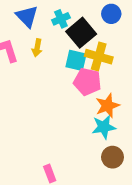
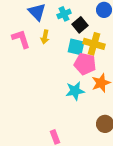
black square: (81, 33) -> (80, 25), size x0.7
cyan star: (104, 127) -> (75, 91), moved

